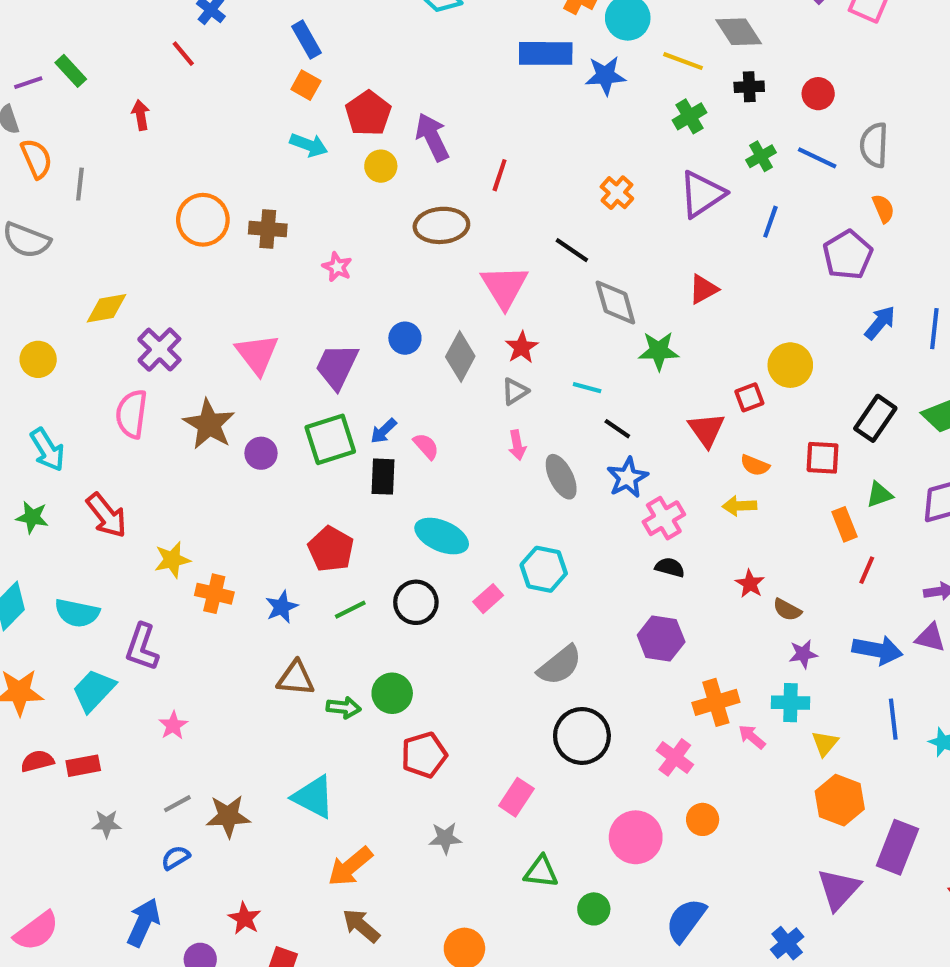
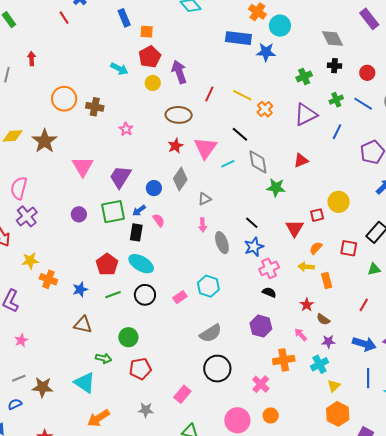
yellow line: (683, 61) -> (242, 95), moved
orange square: (306, 85) -> (147, 32), moved, turned -32
red arrow: (141, 115) -> (32, 58), moved
blue circle: (405, 338) -> (154, 188), moved
red star: (522, 347) -> (175, 146), moved
purple cross: (159, 350) -> (27, 216), moved
cyan line: (587, 388) -> (228, 164), moved, turned -48
brown star: (209, 424) -> (45, 141), moved
orange semicircle: (755, 465) -> (316, 248), turned 104
orange rectangle: (844, 524) -> (327, 280), moved
cyan ellipse: (442, 536) -> (141, 264), moved
cyan cross: (791, 703) -> (320, 364), turned -36
green arrow: (344, 708) -> (104, 358), moved
pink arrow: (752, 737) -> (301, 335), moved

